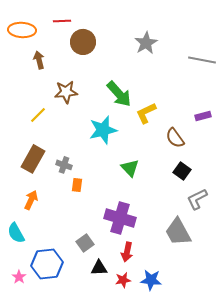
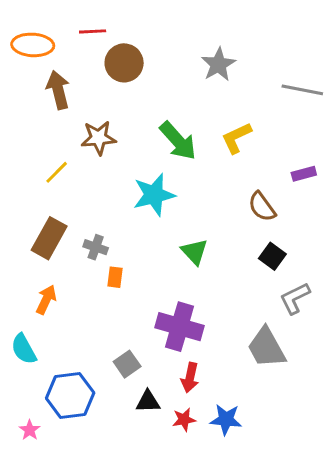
brown arrow: (39, 60) -> (58, 90), size x1.4
yellow L-shape: (146, 113) -> (236, 138), moved
pink star: (19, 277) -> (30, 430), moved

